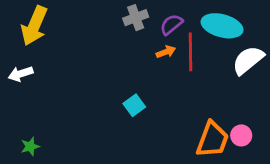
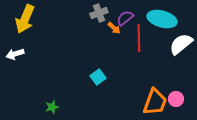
orange arrow: (166, 52) -> (114, 28), moved, turned 64
green star: (30, 146) -> (52, 107), moved

